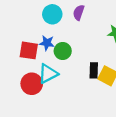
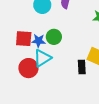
blue star: (47, 43) -> (39, 41), moved
black rectangle: (94, 70) -> (82, 67), moved

